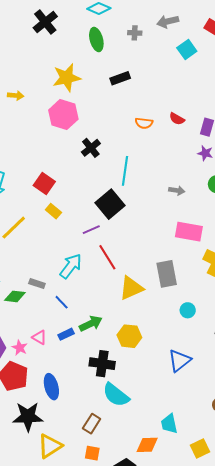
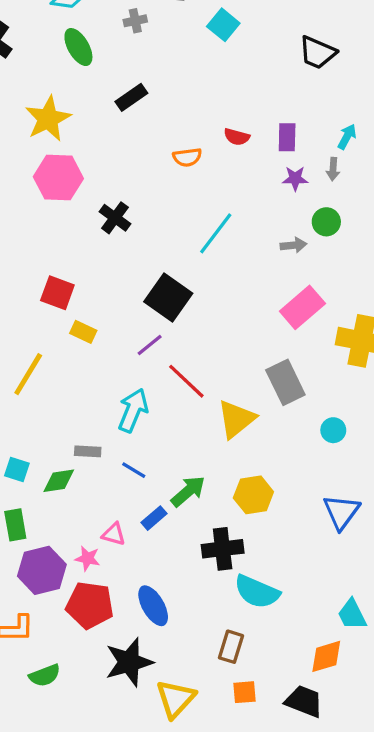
cyan line: (125, 171) -> (216, 233), moved, turned 44
gray arrow: (177, 190) -> (293, 245), moved
pink rectangle: (189, 232) -> (302, 307), turned -36

